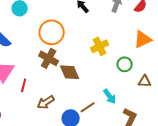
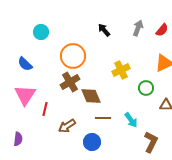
brown cross: (49, 58) -> (70, 82), turned 30
brown line: (88, 107) -> (103, 118), moved, turned 35

